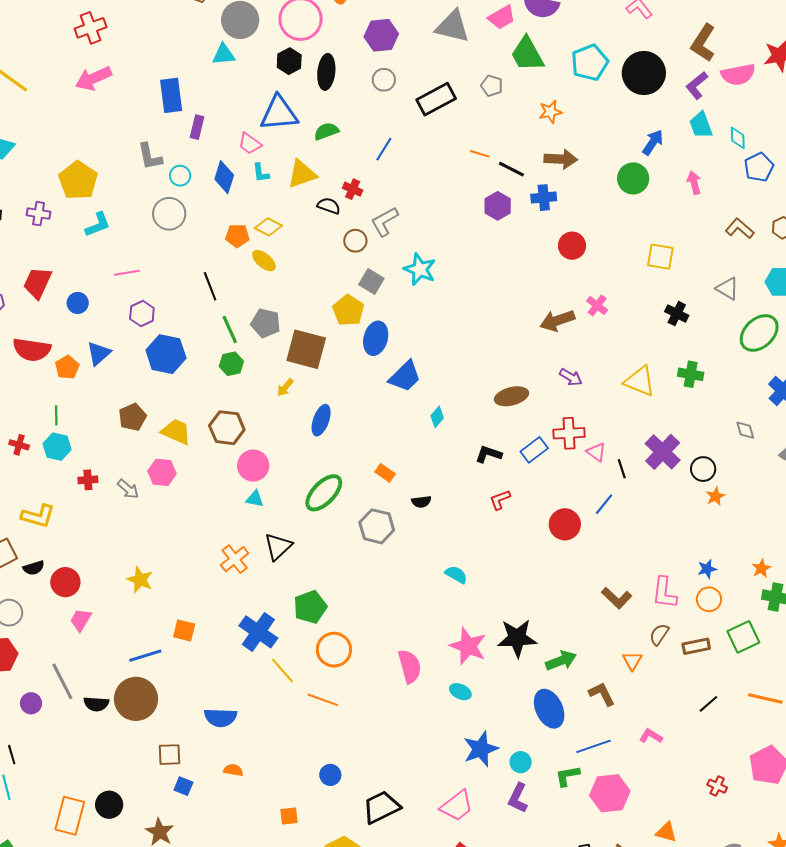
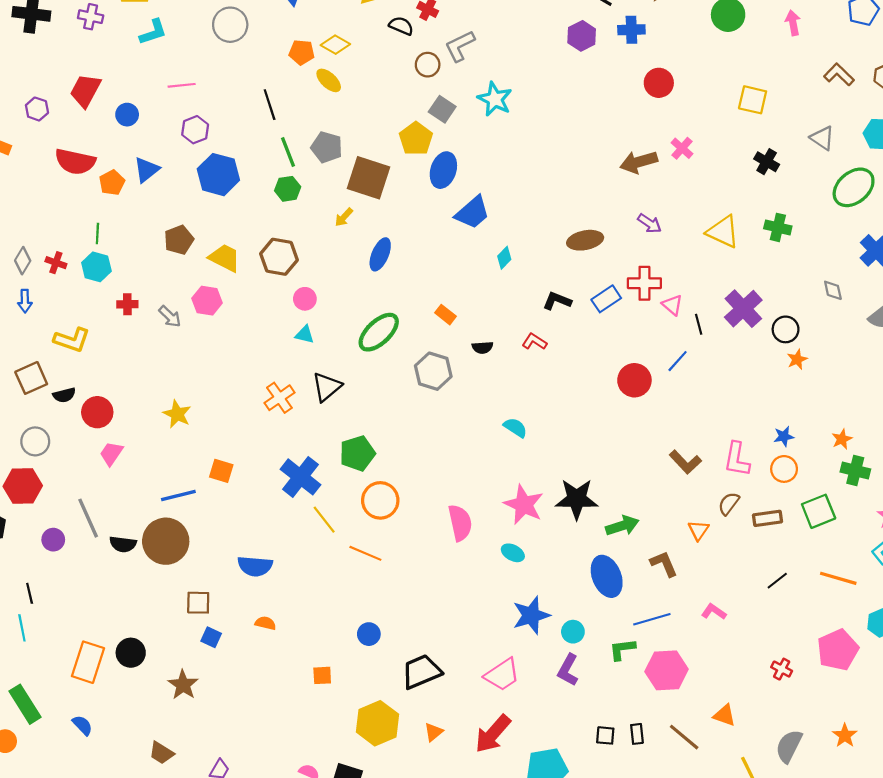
pink circle: (253, 466) -> (305, 299), size x0.7
red L-shape: (500, 500) -> (534, 342), moved, turned 50

